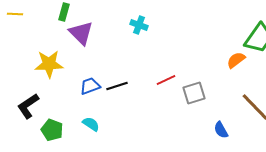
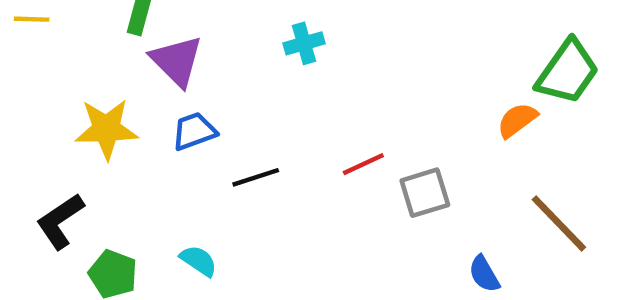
cyan cross: (139, 25) -> (304, 43), turned -36
blue trapezoid: (90, 86) -> (194, 131), moved

